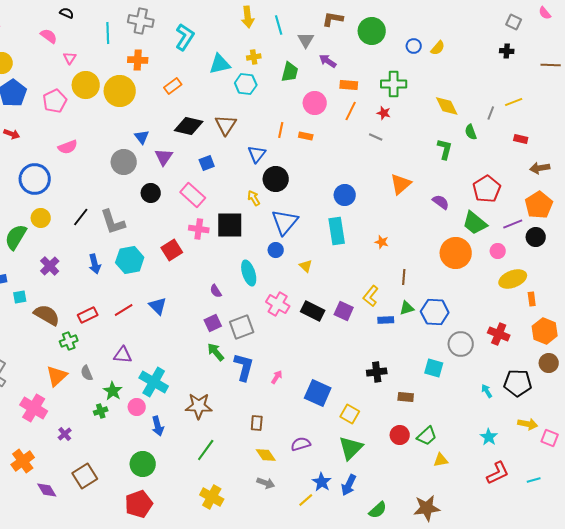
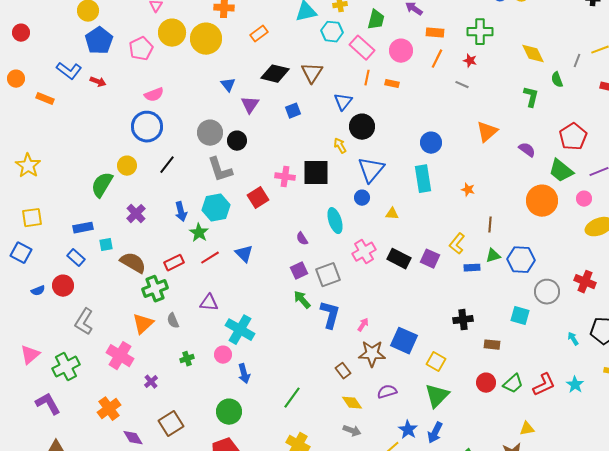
gray circle: (124, 162) -> (210, 133), moved
blue circle: (35, 179) -> (147, 127), moved
pink rectangle: (193, 195) -> (362, 48), moved
gray L-shape: (113, 222) -> (220, 170), moved
yellow triangle: (306, 266) -> (392, 214), turned -40
pink cross: (278, 304) -> (364, 252), turned 30
green cross: (69, 341) -> (155, 289), size x1.4
green star: (113, 391) -> (199, 233), moved
brown star: (199, 406) -> (372, 354), moved
brown rectangle: (257, 423) -> (343, 371), turned -42
yellow triangle: (441, 460) -> (527, 429), moved
red L-shape: (498, 473) -> (544, 385), moved

